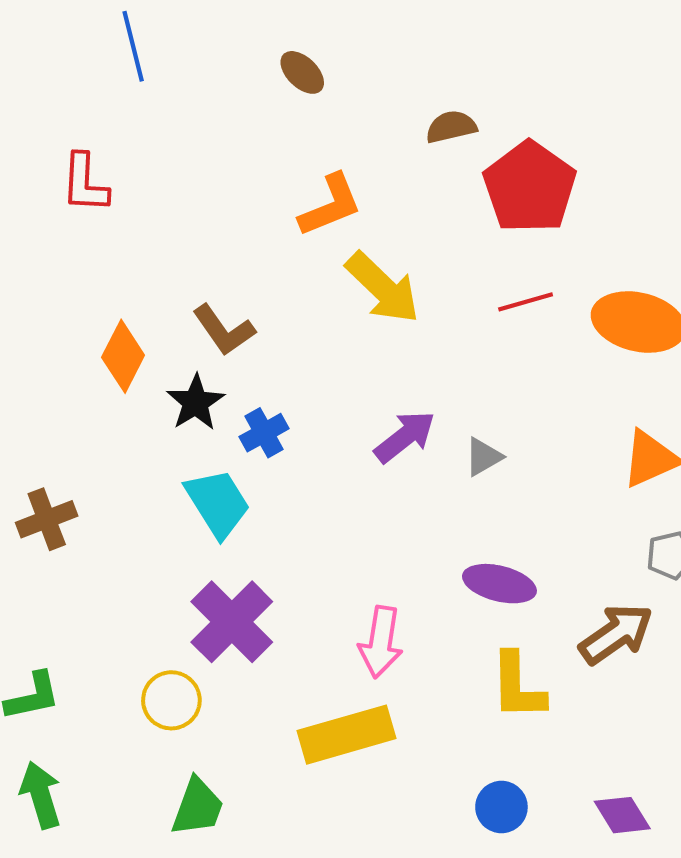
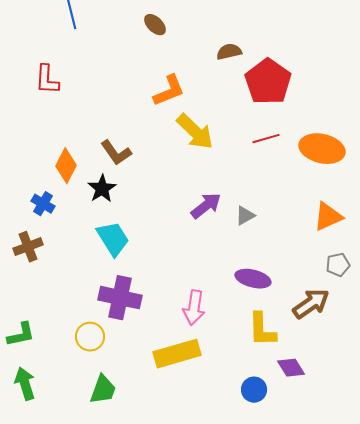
blue cross: (264, 433) -> (43, 204), moved, turned -30
purple cross: (232, 622) -> (120, 298), turned -33
purple diamond: (622, 815) -> (291, 368), moved

